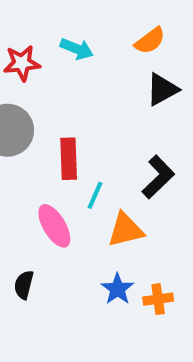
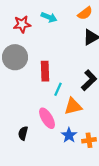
pink ellipse: (54, 226) -> (47, 118), moved

